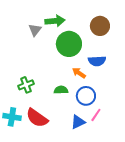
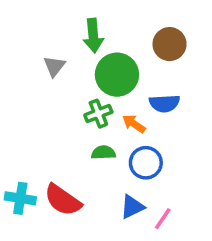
green arrow: (55, 21) -> (93, 36), turned 90
gray triangle: (35, 30) -> (54, 66), moved
green cross: (26, 85) -> (98, 114), moved
pink line: (96, 115) -> (163, 219), moved

